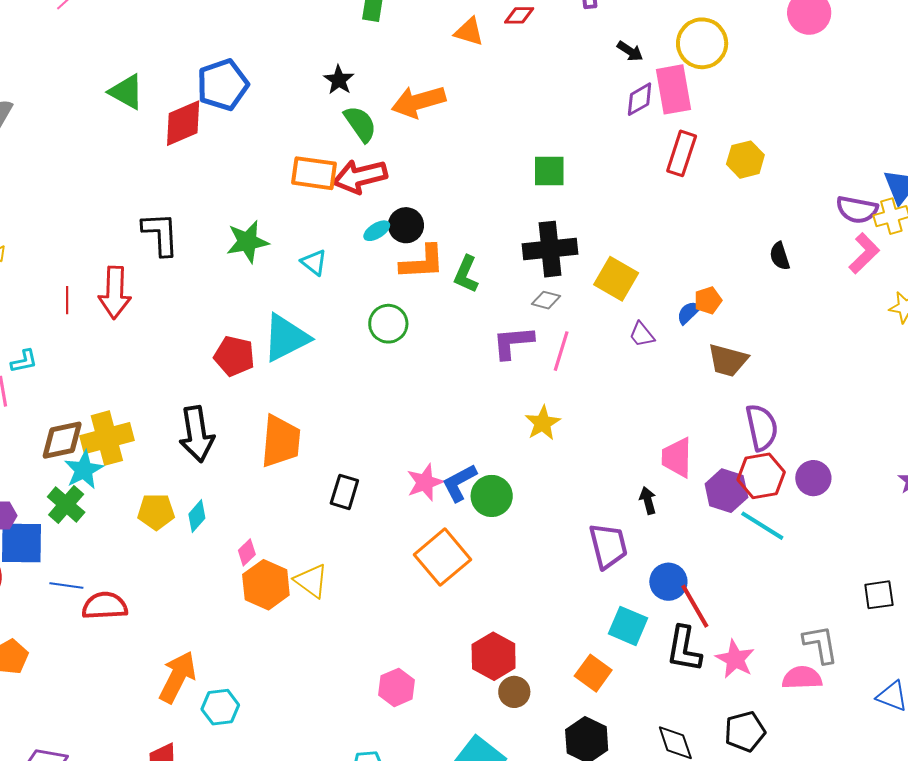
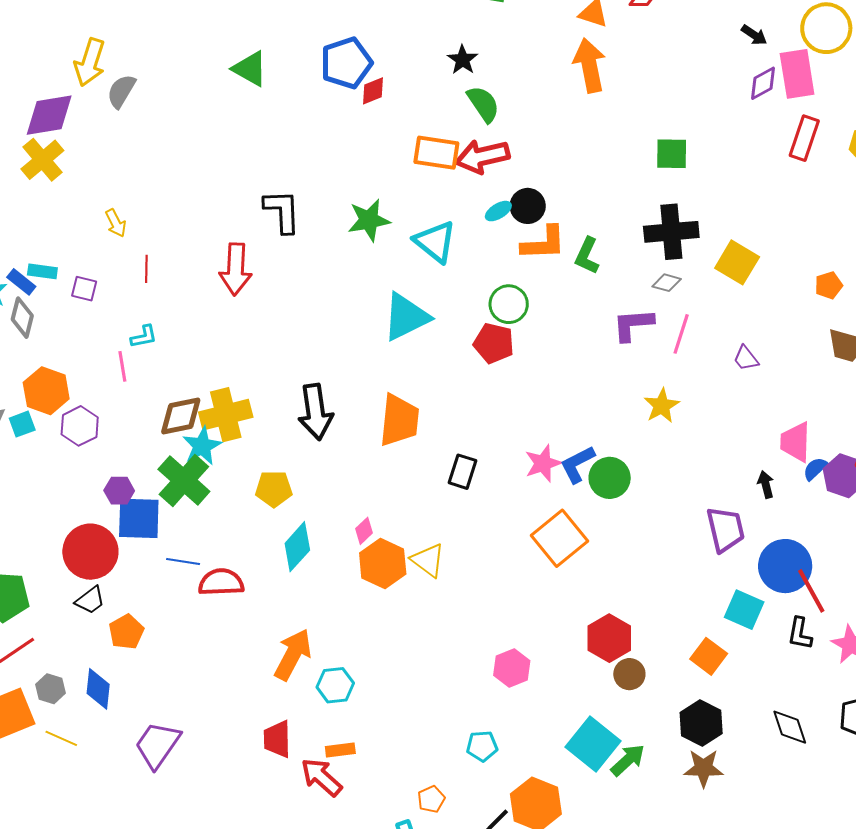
orange arrow: (418, 102) -> (589, 65), moved, turned 94
red diamond: (183, 123) -> (373, 91), moved, size x0.6
cyan triangle: (314, 262) -> (435, 242), size x1.6
red line: (67, 300) -> (146, 269), moved
blue semicircle: (689, 313) -> (815, 469), moved
purple trapezoid: (642, 334) -> (746, 358), moved
red pentagon: (234, 356) -> (494, 343), moved
green cross: (66, 505) -> (184, 480), size x1.4
cyan diamond: (197, 516) -> (297, 547), moved, size x1.5
blue circle: (668, 582) -> (785, 566), size x1.4
black L-shape: (684, 649) -> (800, 634), size x0.7

